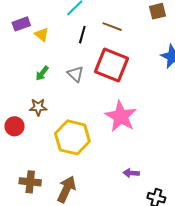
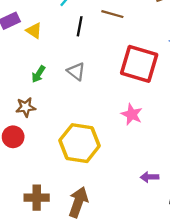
red square: (111, 65) -> (139, 64), moved
brown star: (38, 107) -> (26, 107), moved
pink star: (121, 116) -> (132, 114), size x0.6

